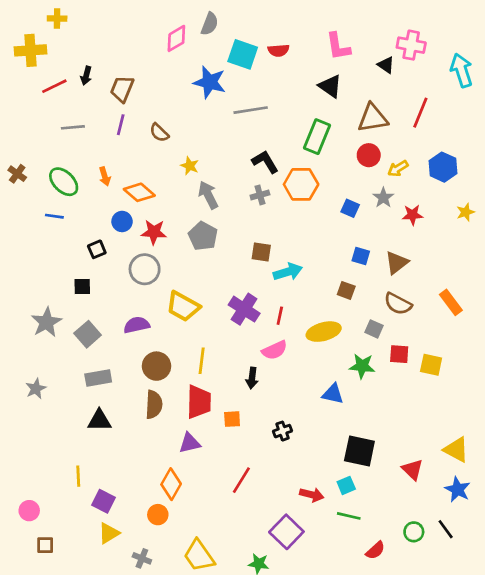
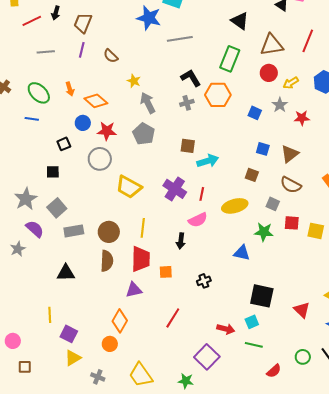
purple semicircle: (137, 325) -> (35, 229), moved, turned 54
gray rectangle: (98, 378) -> (74, 231), moved

